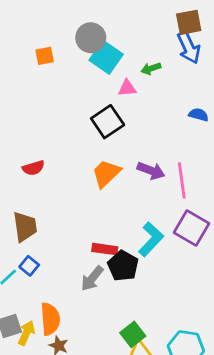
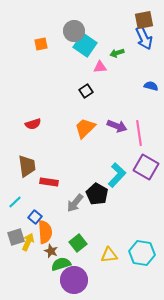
black square: (108, 122) -> (86, 91), size x0.6
red rectangle: (105, 249) -> (49, 182), moved
blue square: (29, 266) -> (35, 217), moved
green square: (133, 334) -> (78, 243), moved

